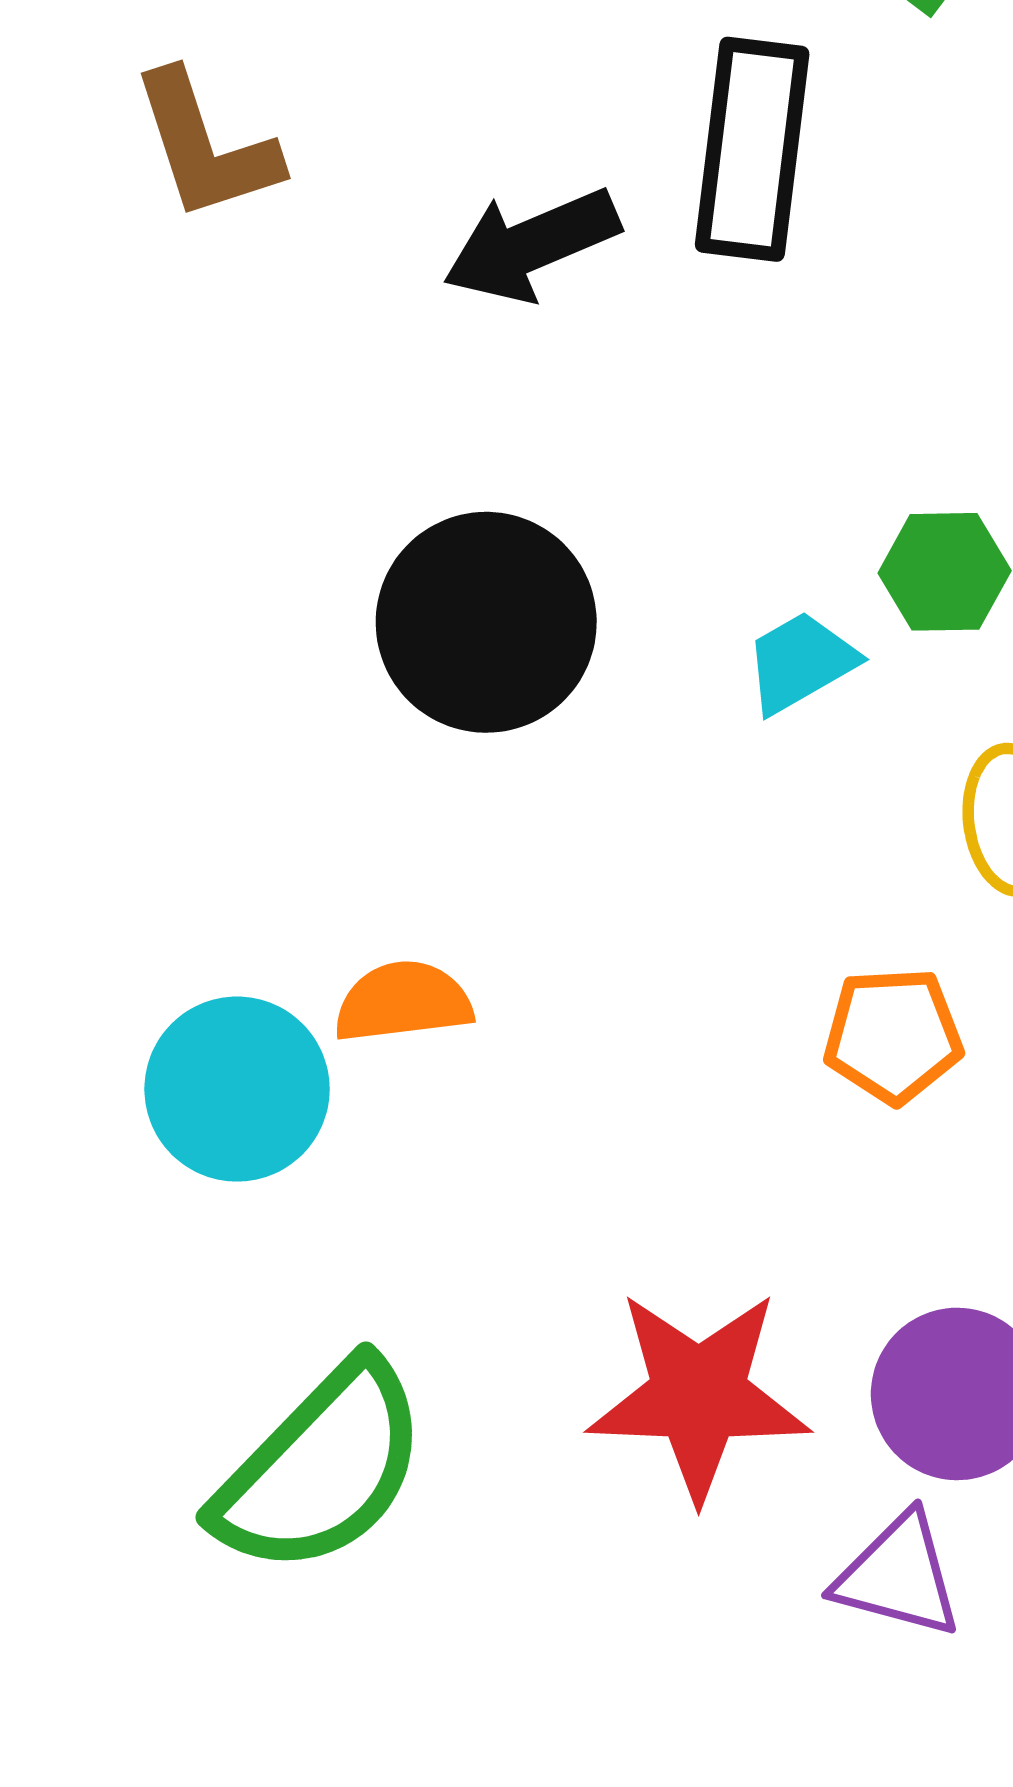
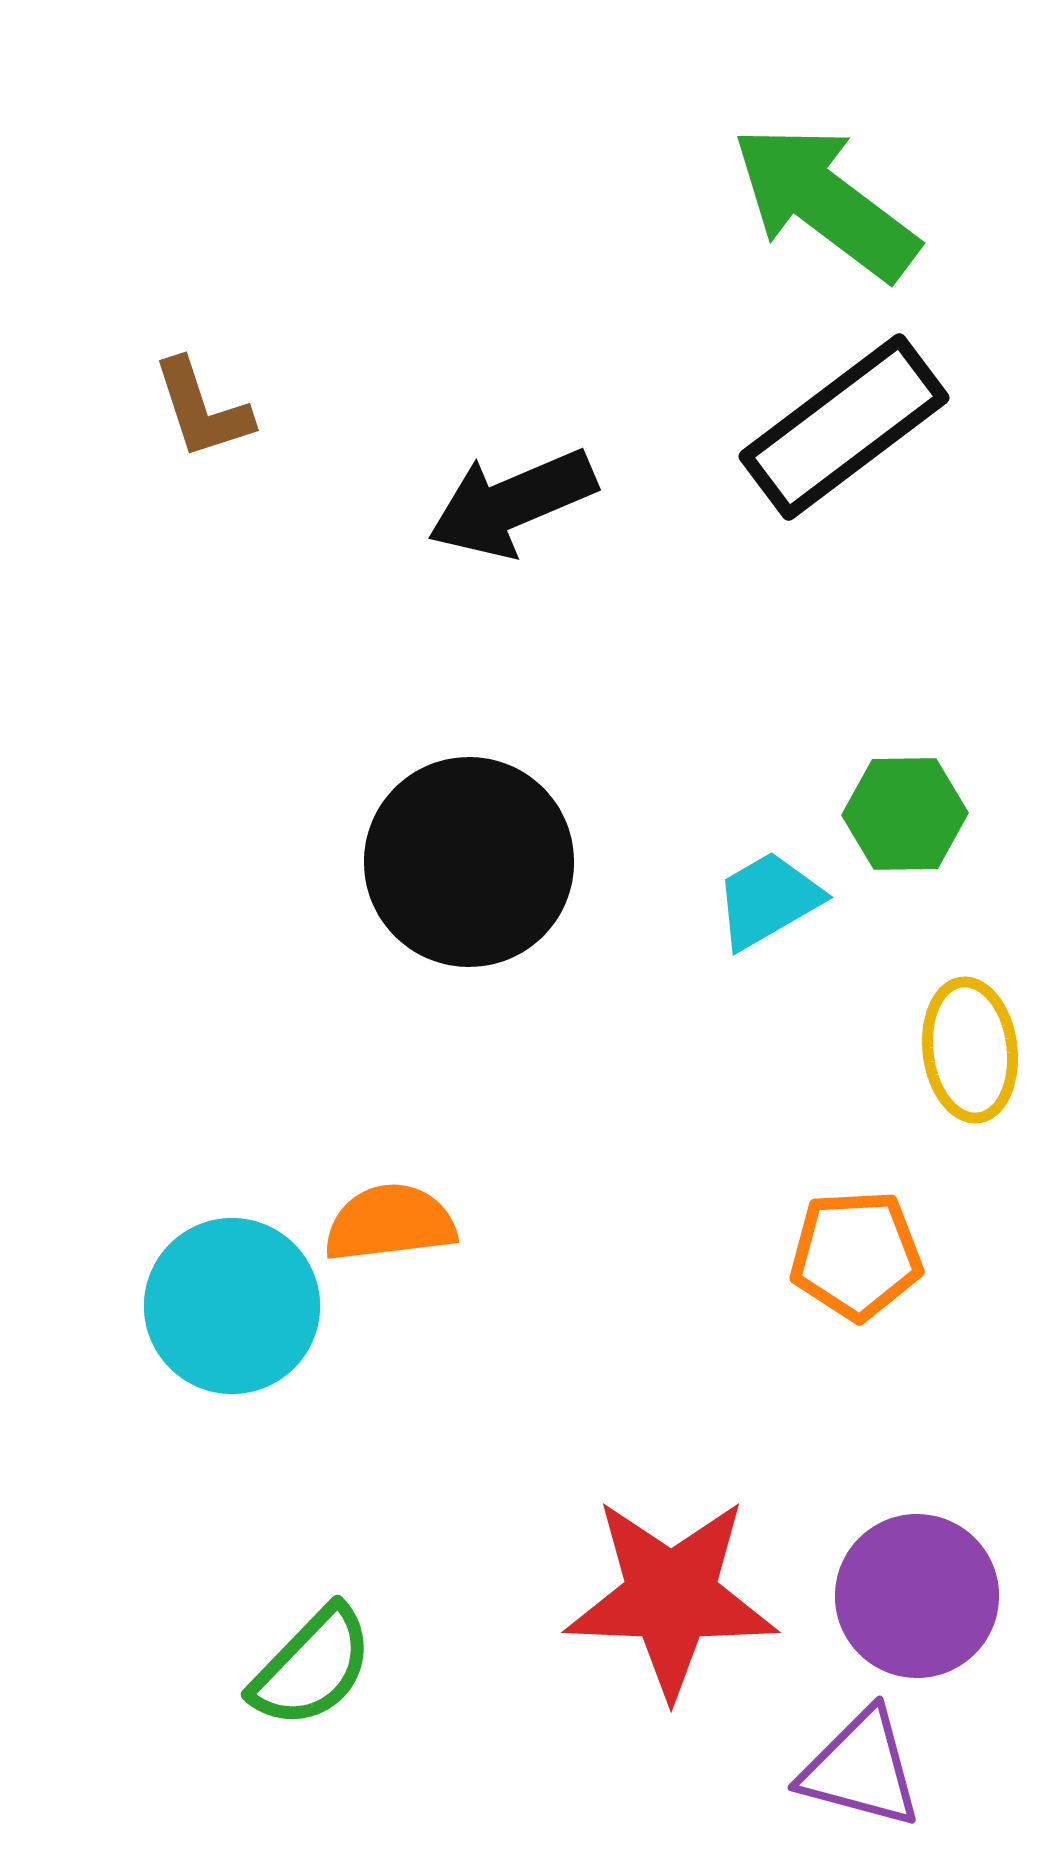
brown L-shape: (205, 146) -> (202, 409), size x0.7
black rectangle: (752, 149) -> (844, 427), moved, turned 46
green semicircle: (321, 1469) -> (312, 1667), size x0.6

